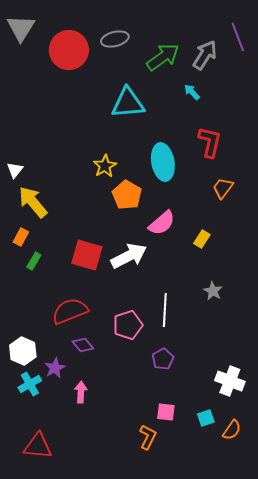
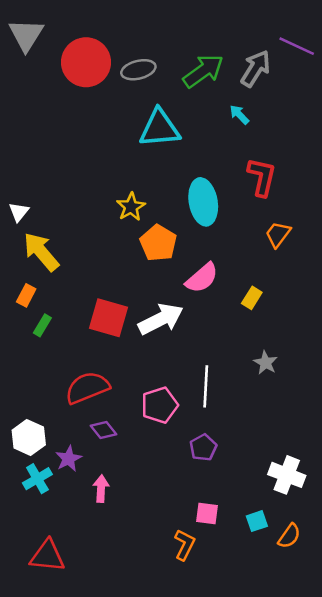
purple line: (238, 37) -> (297, 46), turned -44
gray ellipse: (115, 39) -> (138, 70), moved

